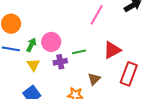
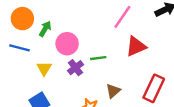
green arrow: (31, 45) -> (45, 29), moved
red triangle: (112, 50) -> (136, 46), moved
purple cross: (60, 62) -> (76, 68), turned -32

